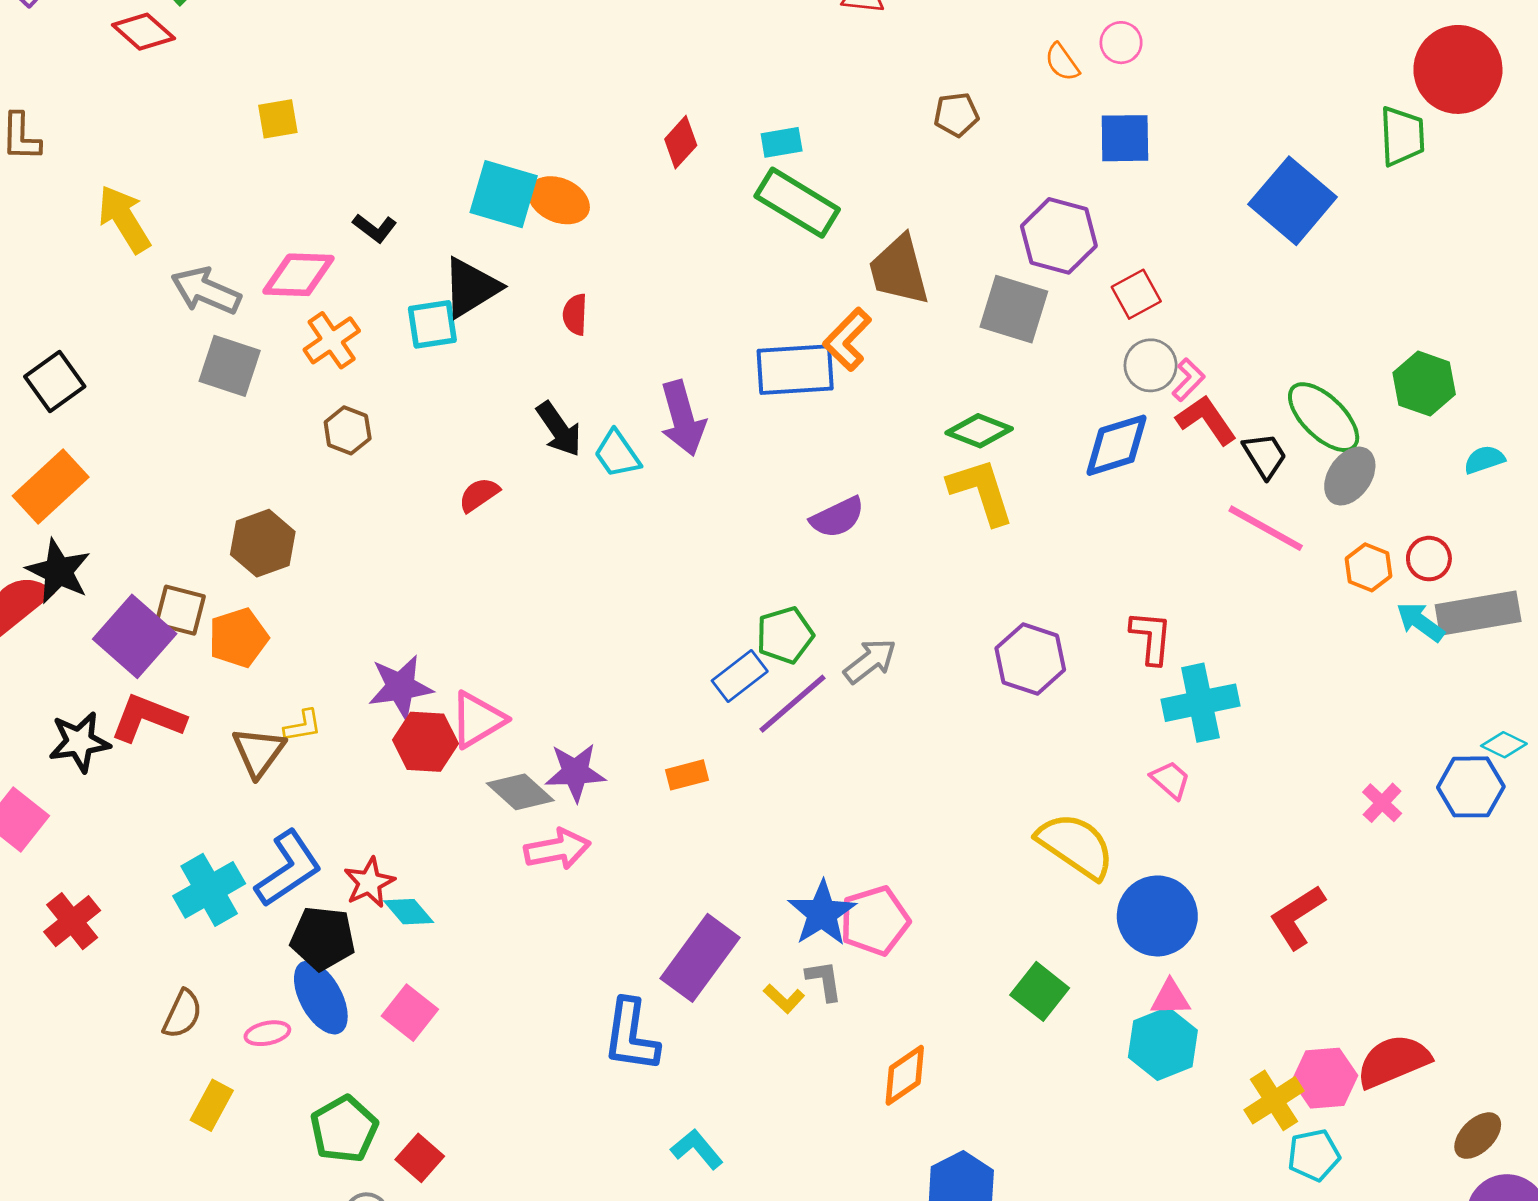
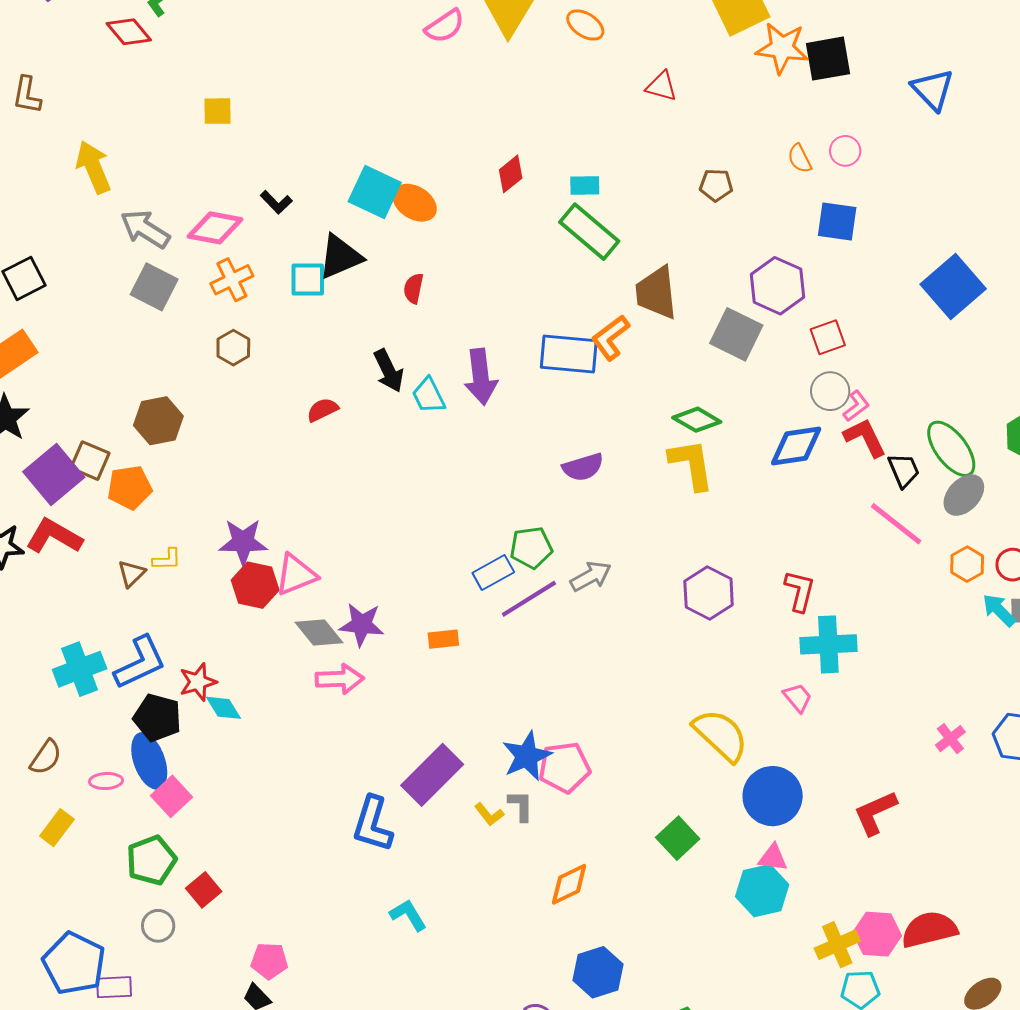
brown triangle: (259, 752) -> (131, 574), size x0.7
pink square: (410, 1013) -> (171, 796), moved

